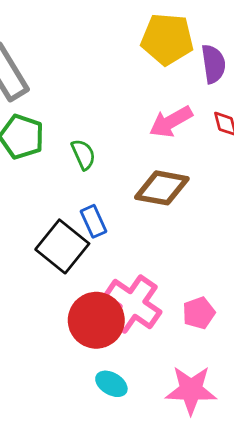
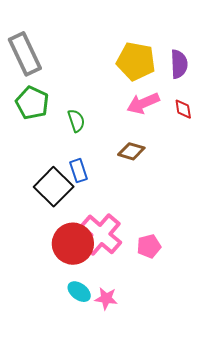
yellow pentagon: (167, 39) -> (136, 61), moved
brown diamond: (162, 188) -> (131, 151), size x0.7
pink star: (191, 390) -> (106, 298), moved, size x0.6

